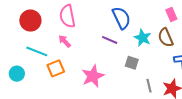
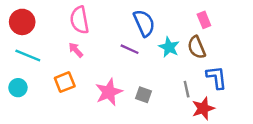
red circle: (30, 21) -> (22, 22), moved
cyan line: (37, 51) -> (28, 55), moved
gray square: (132, 63) -> (143, 95), moved
gray line: (149, 86) -> (187, 89), moved

